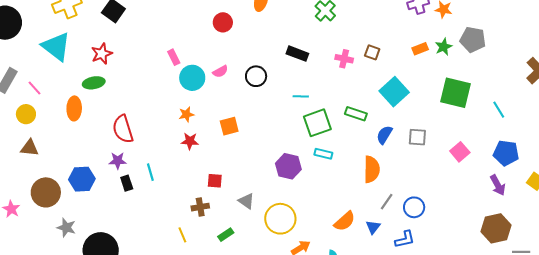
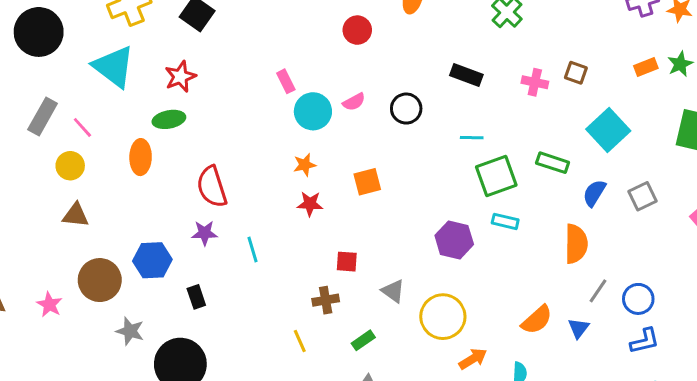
gray square: (417, 137) -> (643, 196), turned -30
black rectangle: (127, 183) -> (196, 297), moved
blue L-shape: (405, 239) -> (645, 341), moved

